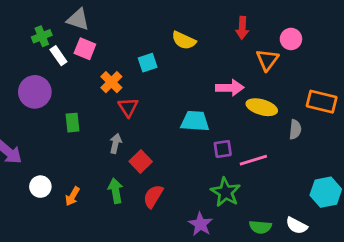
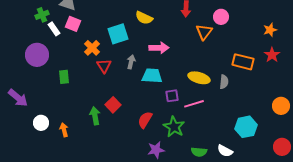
cyan square: (148, 63) -> (118, 34), size x1.5
pink arrow: (230, 88) -> (159, 48), moved
yellow ellipse: (262, 107) -> (199, 78), moved
gray arrow: (116, 143) -> (131, 62), moved
green arrow: (116, 191) -> (95, 116), moved
orange arrow: (72, 196) -> (64, 130), turned 136
red semicircle: (153, 196) -> (145, 120), moved
purple star: (200, 224) -> (156, 150), turned 30

